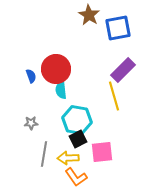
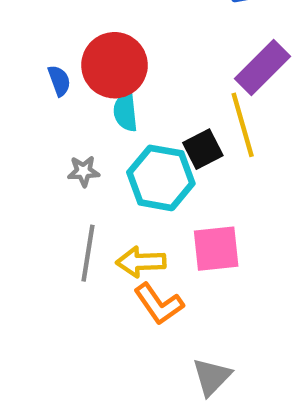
gray star: (31, 123) -> (84, 171), moved
black square: (78, 139) -> (203, 149), moved

